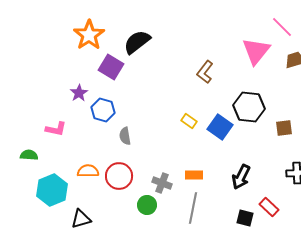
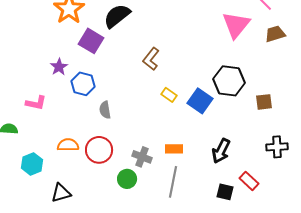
brown L-shape: (205, 72) -> (151, 59), moved
cyan hexagon: (52, 190) -> (32, 164), size x0.7

